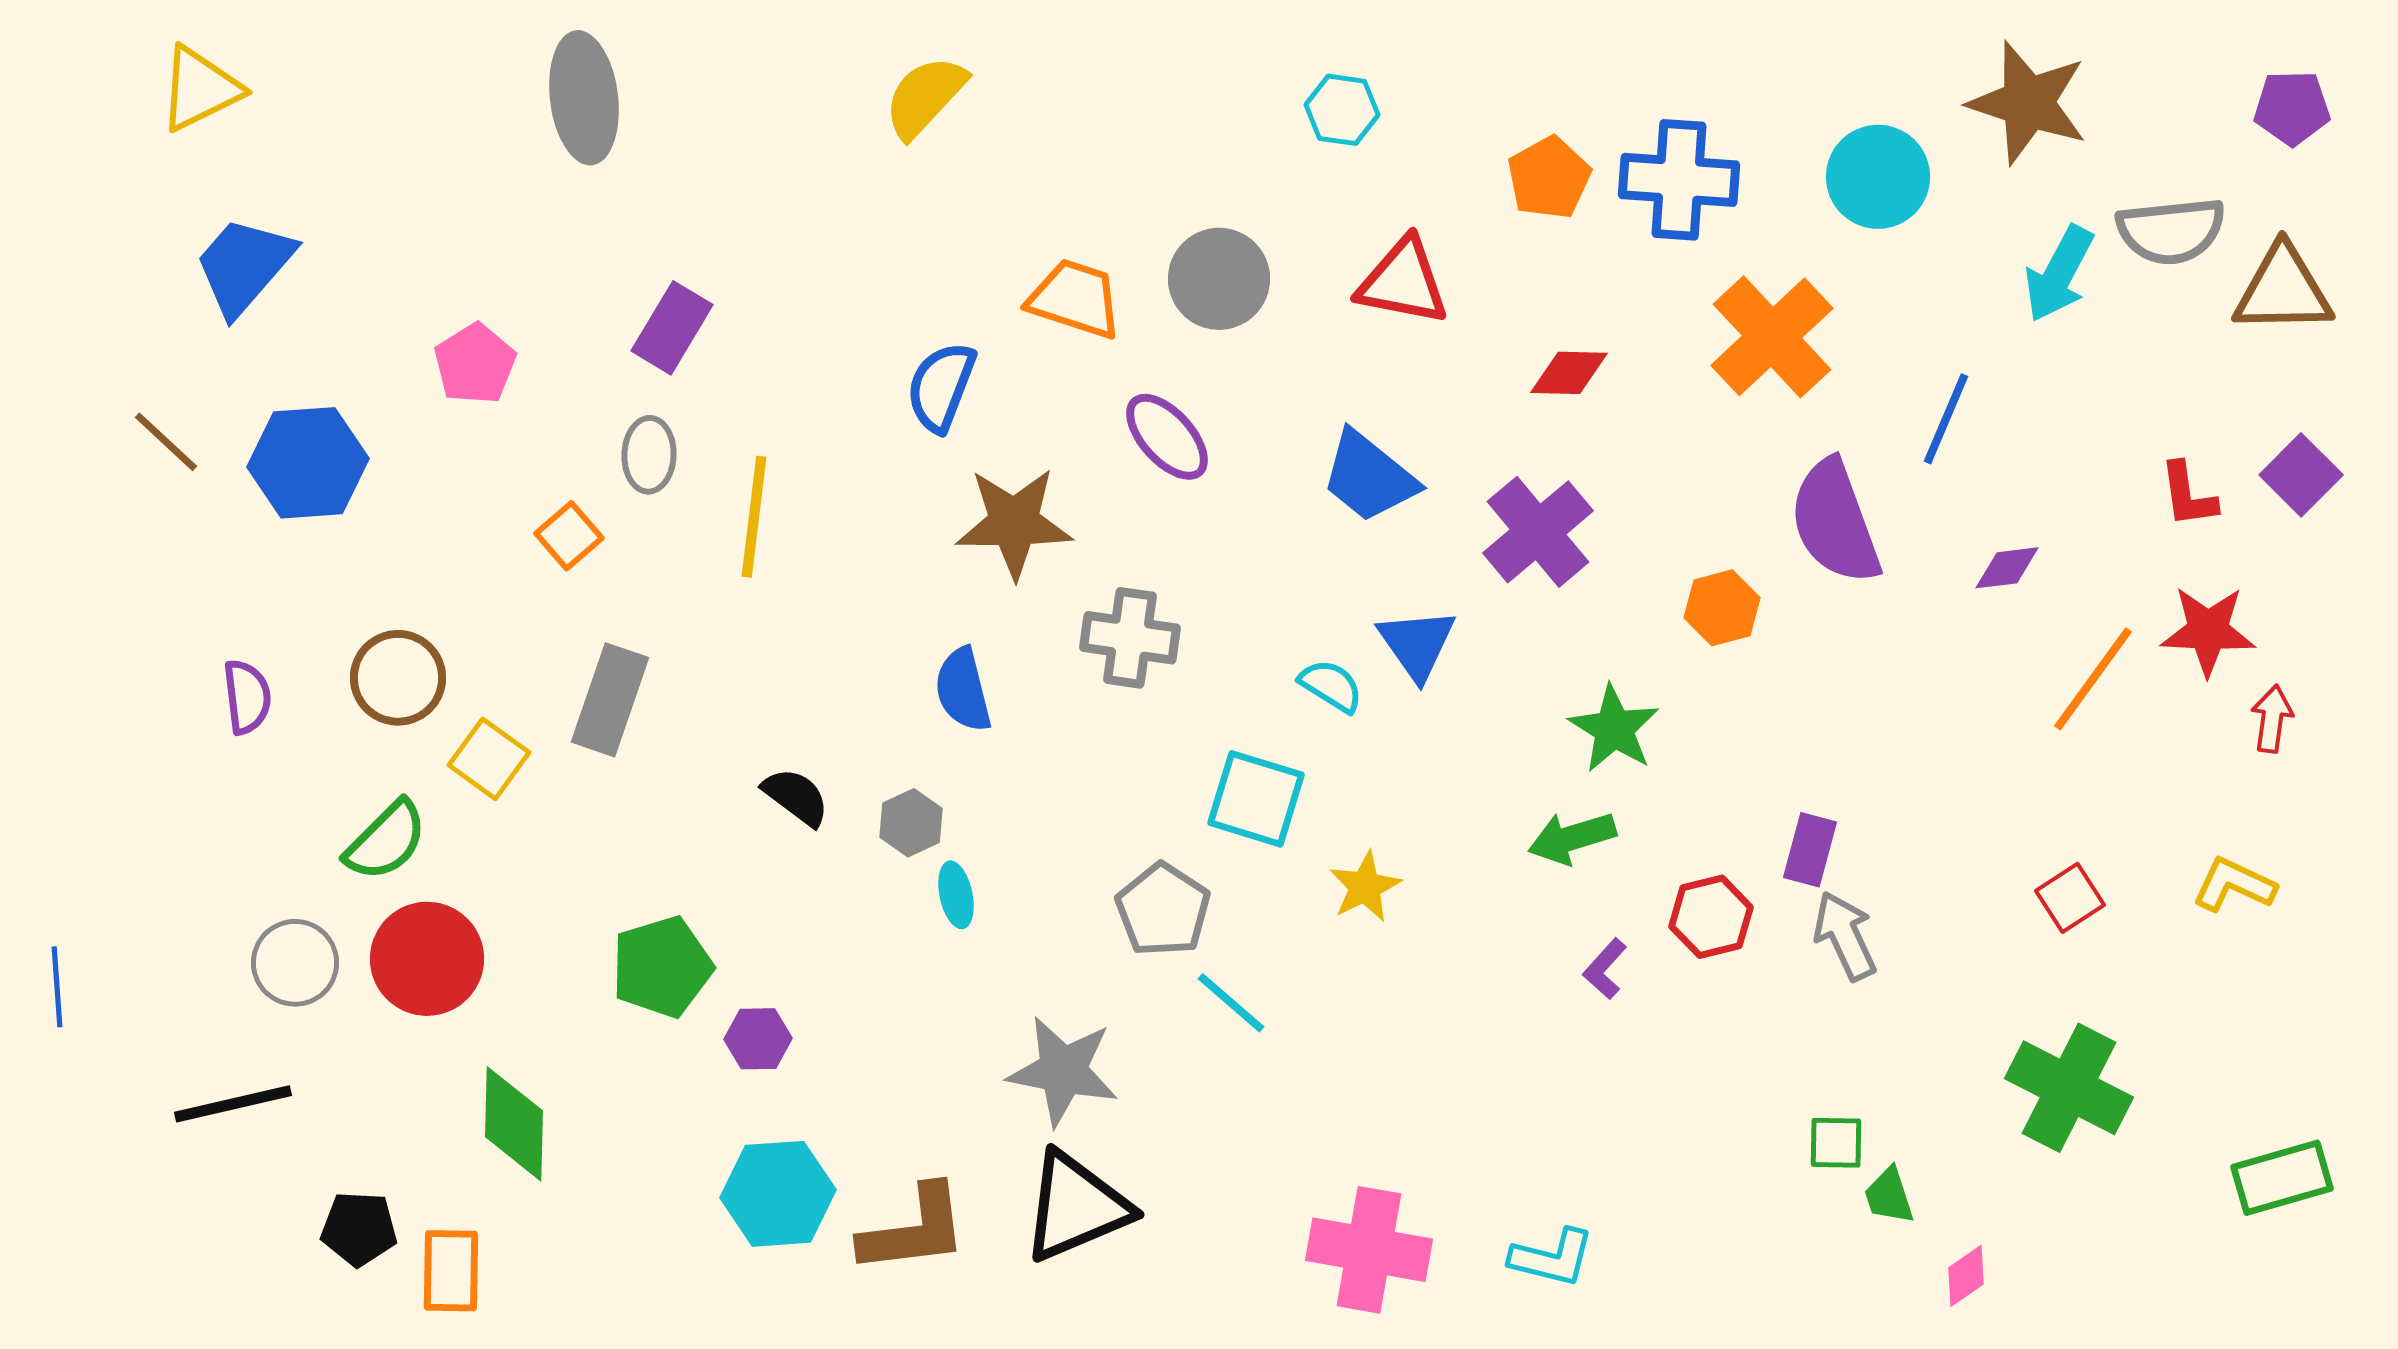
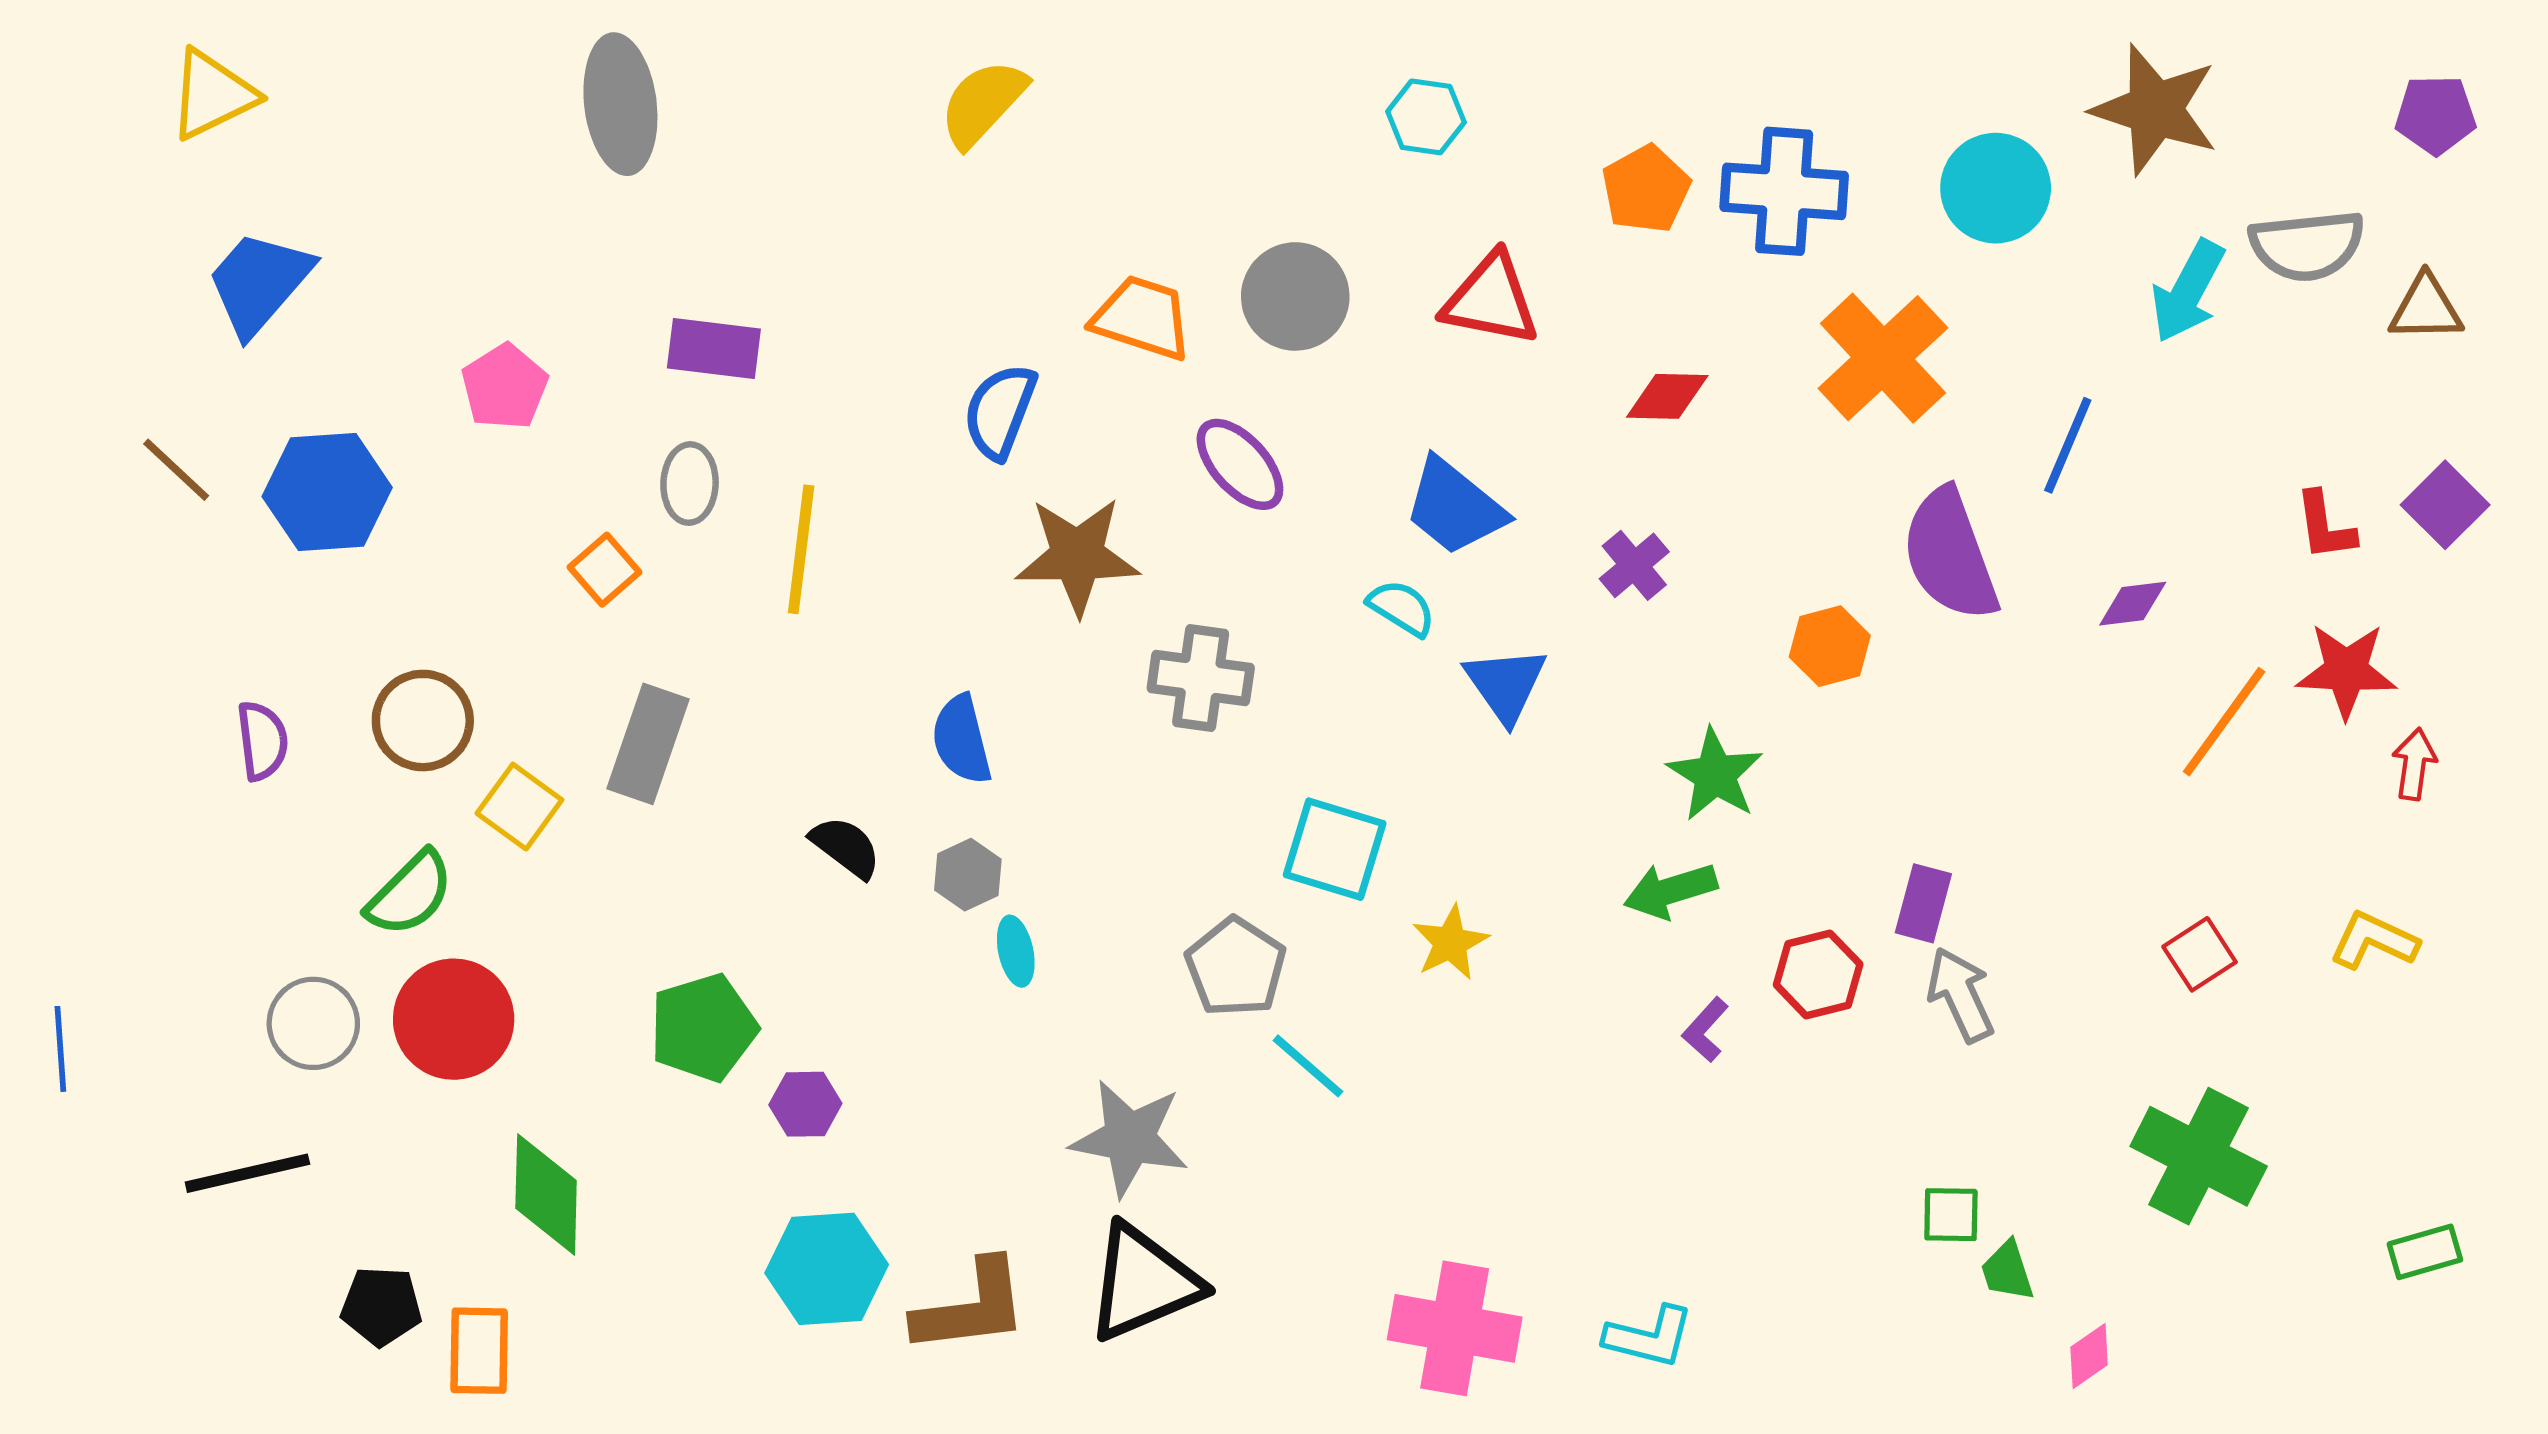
brown triangle: (2283, 290) -> (2426, 308), size x0.7
purple rectangle: (672, 328) -> (714, 349), turned 66
purple cross: (1538, 532) -> (1634, 565), size x0.6
cyan semicircle: (1331, 686) -> (1402, 608), moved
blue semicircle: (963, 690) -> (962, 740), moved
green rectangle: (2282, 1178) -> (2425, 1252), size x0.7

